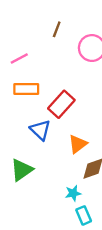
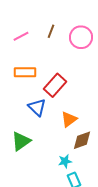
brown line: (57, 29) -> (51, 31), moved
pink line: (19, 59) -> (21, 36), moved

